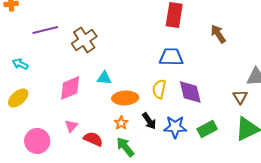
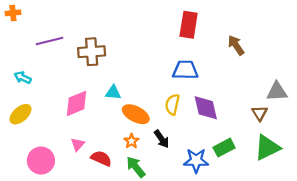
brown cross: (84, 40) -> (92, 52), turned 30
orange ellipse: (125, 98) -> (136, 114), turned 30
blue star: (175, 127) -> (196, 161), moved

